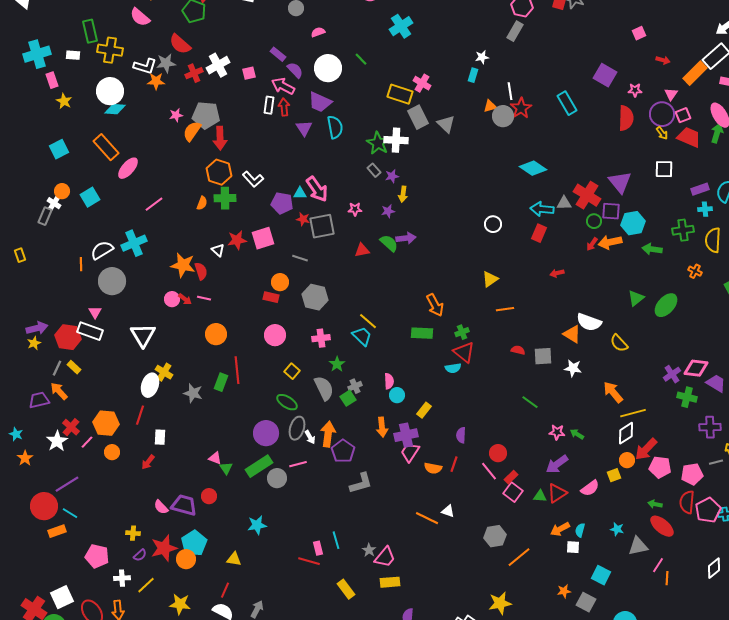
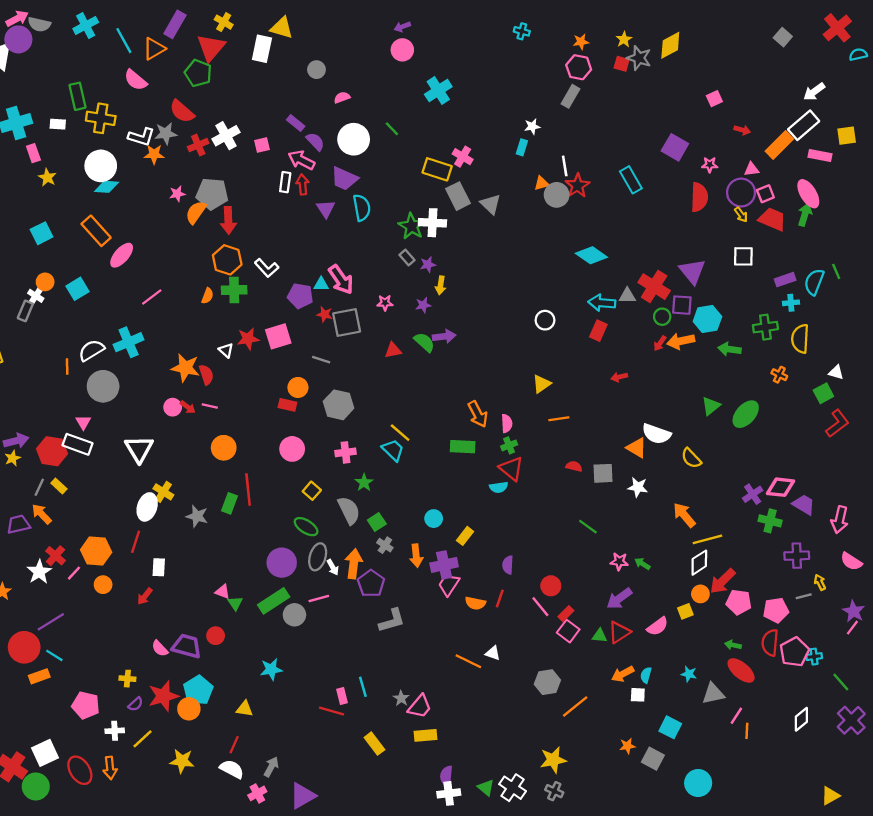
pink triangle: (671, 94) -> (751, 169), turned 48
pink semicircle: (389, 381) -> (507, 423), moved
gray cross: (355, 386) -> (385, 545), moved, turned -32

